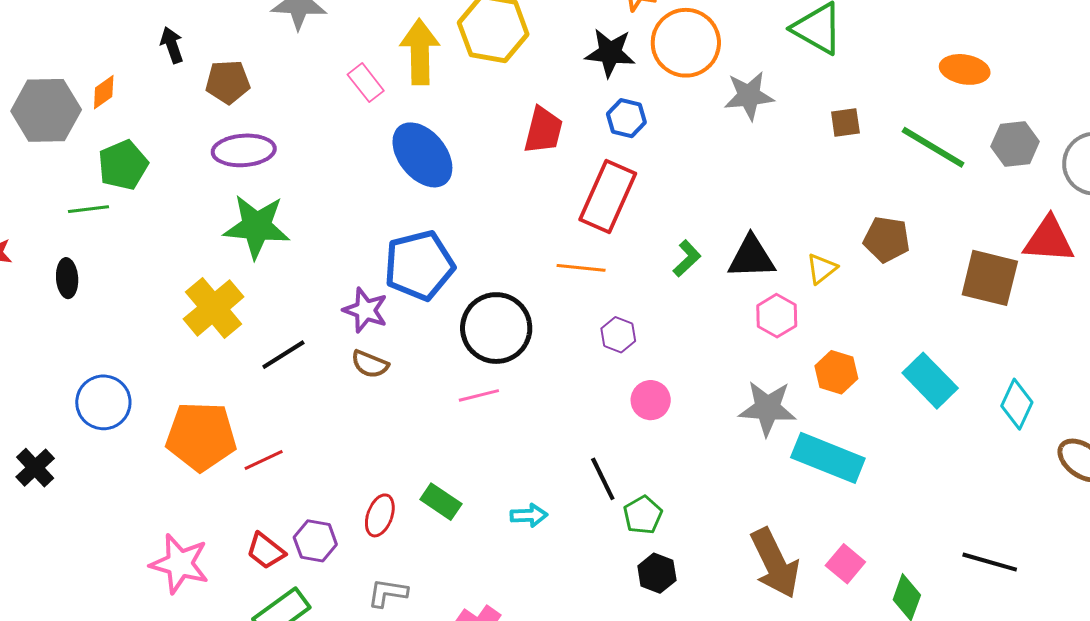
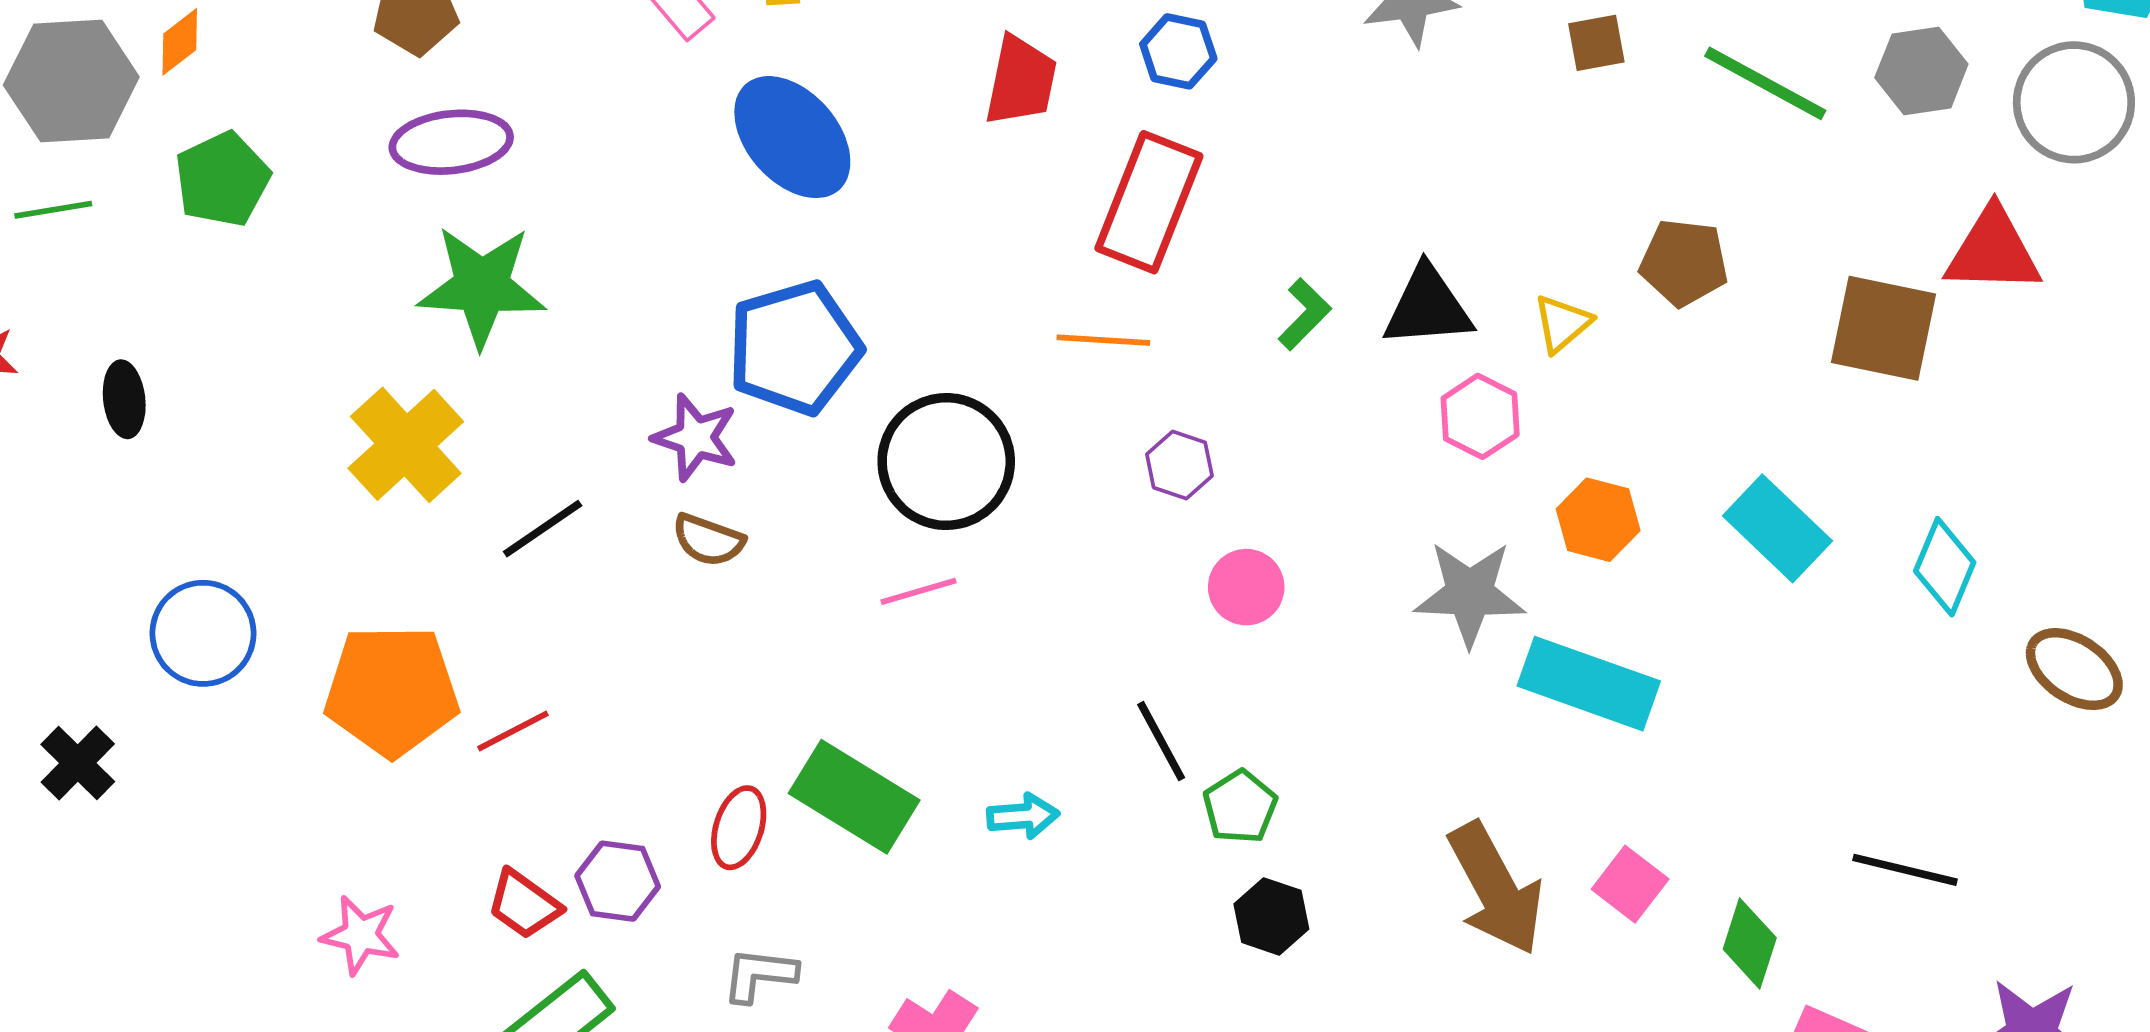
green line: (89, 209) -> (53, 210), moved
green rectangle: (441, 502) -> (854, 797), size x1.6
pink star: (180, 564) -> (361, 935), size x0.7

